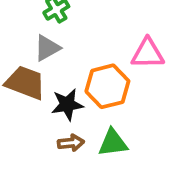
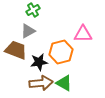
brown arrow: (71, 143) -> (41, 83), size x1.6
green triangle: (113, 143) -> (64, 83), turned 36

